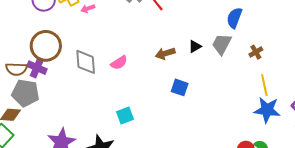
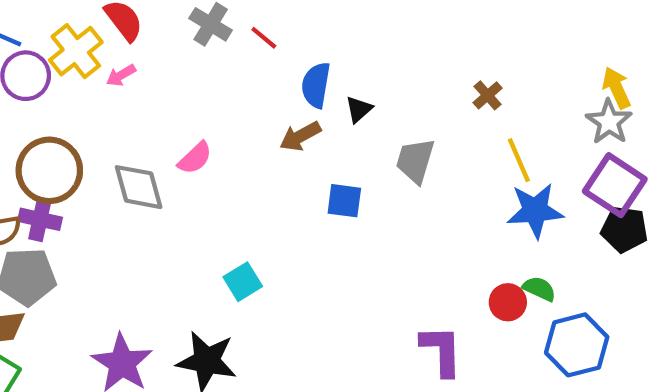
blue semicircle: (234, 18) -> (316, 85), moved
gray trapezoid: (222, 44) -> (415, 161), moved
pink semicircle: (119, 63) -> (195, 158), moved

